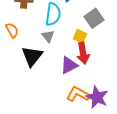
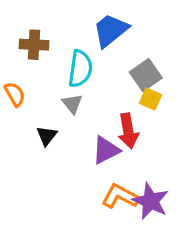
yellow square: (80, 36) -> (151, 99), moved
black triangle: (32, 56) -> (47, 136), size x0.6

